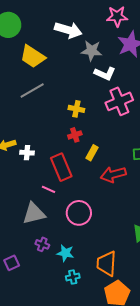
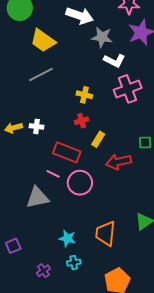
white cross: (27, 153) -> (36, 126), moved
red rectangle: (61, 167) -> (67, 152), turned -48
pink circle: (79, 213) -> (80, 183), moved
purple cross: (42, 244) -> (43, 271), moved, turned 32
orange trapezoid: (107, 264) -> (106, 233), moved

